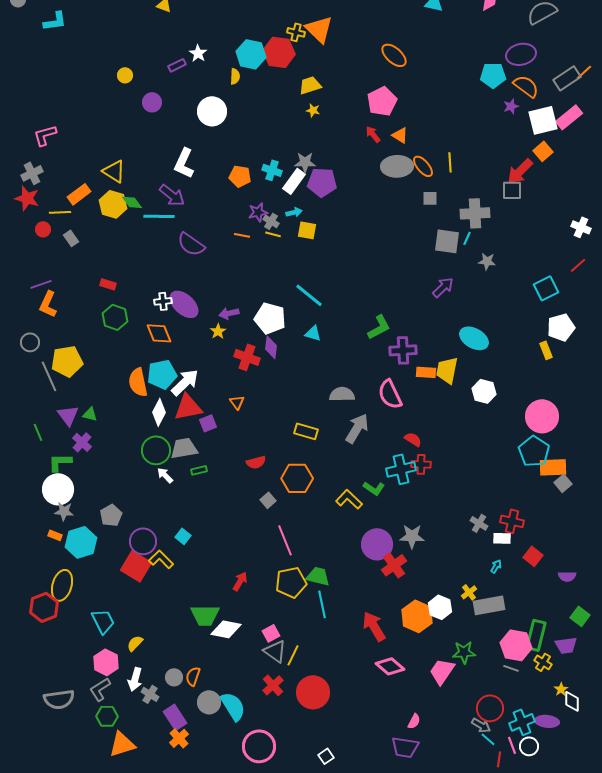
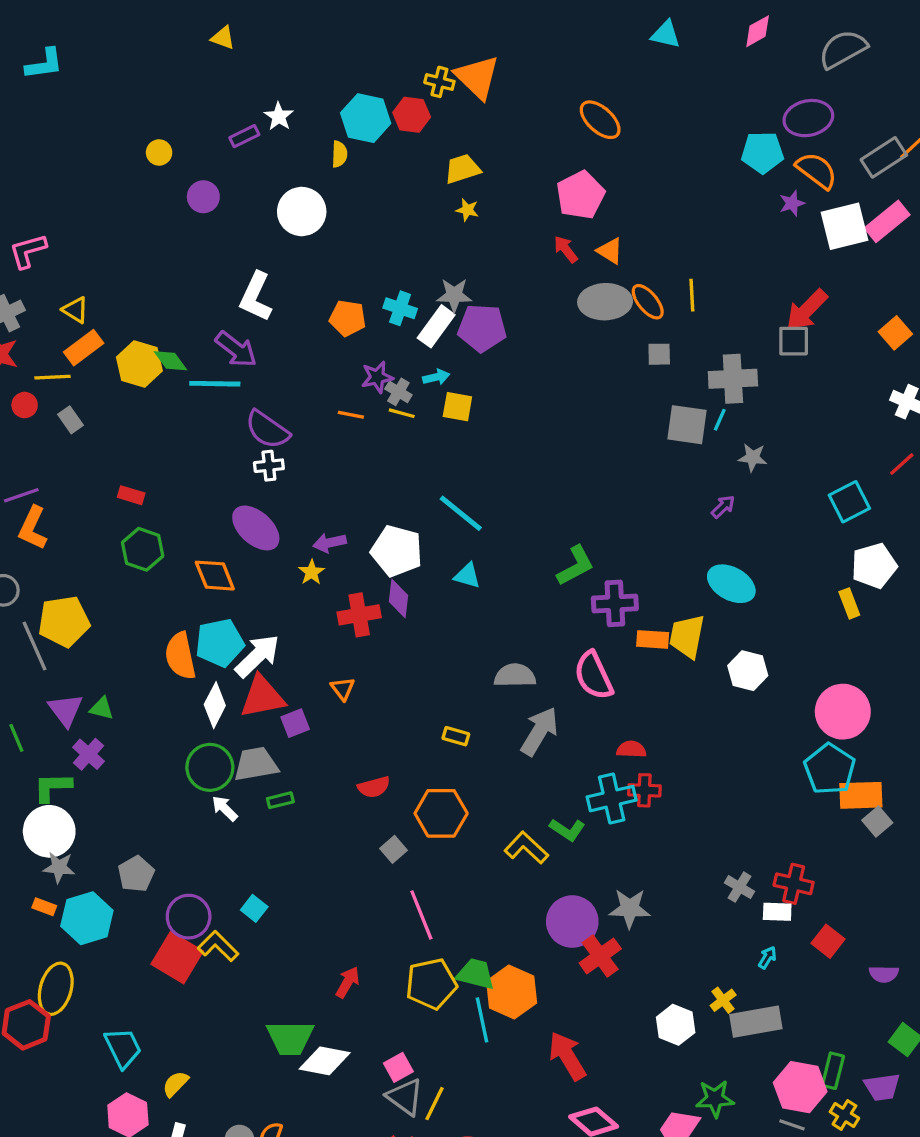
red hexagon: (279, 52) -> (412, 115), size x0.7
orange square: (543, 151) -> (895, 333), moved
yellow triangle: (114, 171) -> (75, 310), moved, size x0.7
purple arrow: (443, 287) -> (723, 507), moved, size x0.7
white cross: (163, 301) -> (269, 466), moved
red cross: (247, 357) -> (359, 615), turned -30
yellow rectangle: (306, 431) -> (456, 736), size x0.7
red semicircle: (413, 439) -> (631, 749), turned -30
orange hexagon: (417, 616) -> (512, 992), moved
green rectangle: (536, 635) -> (833, 1071), size x0.7

